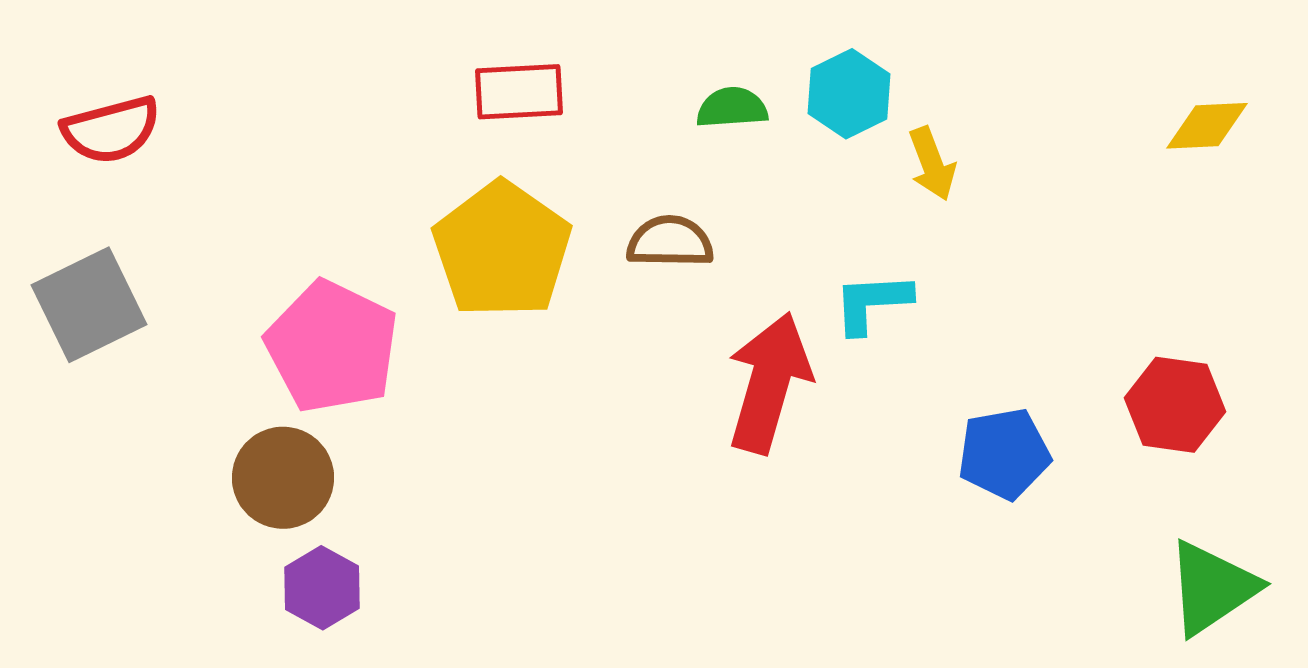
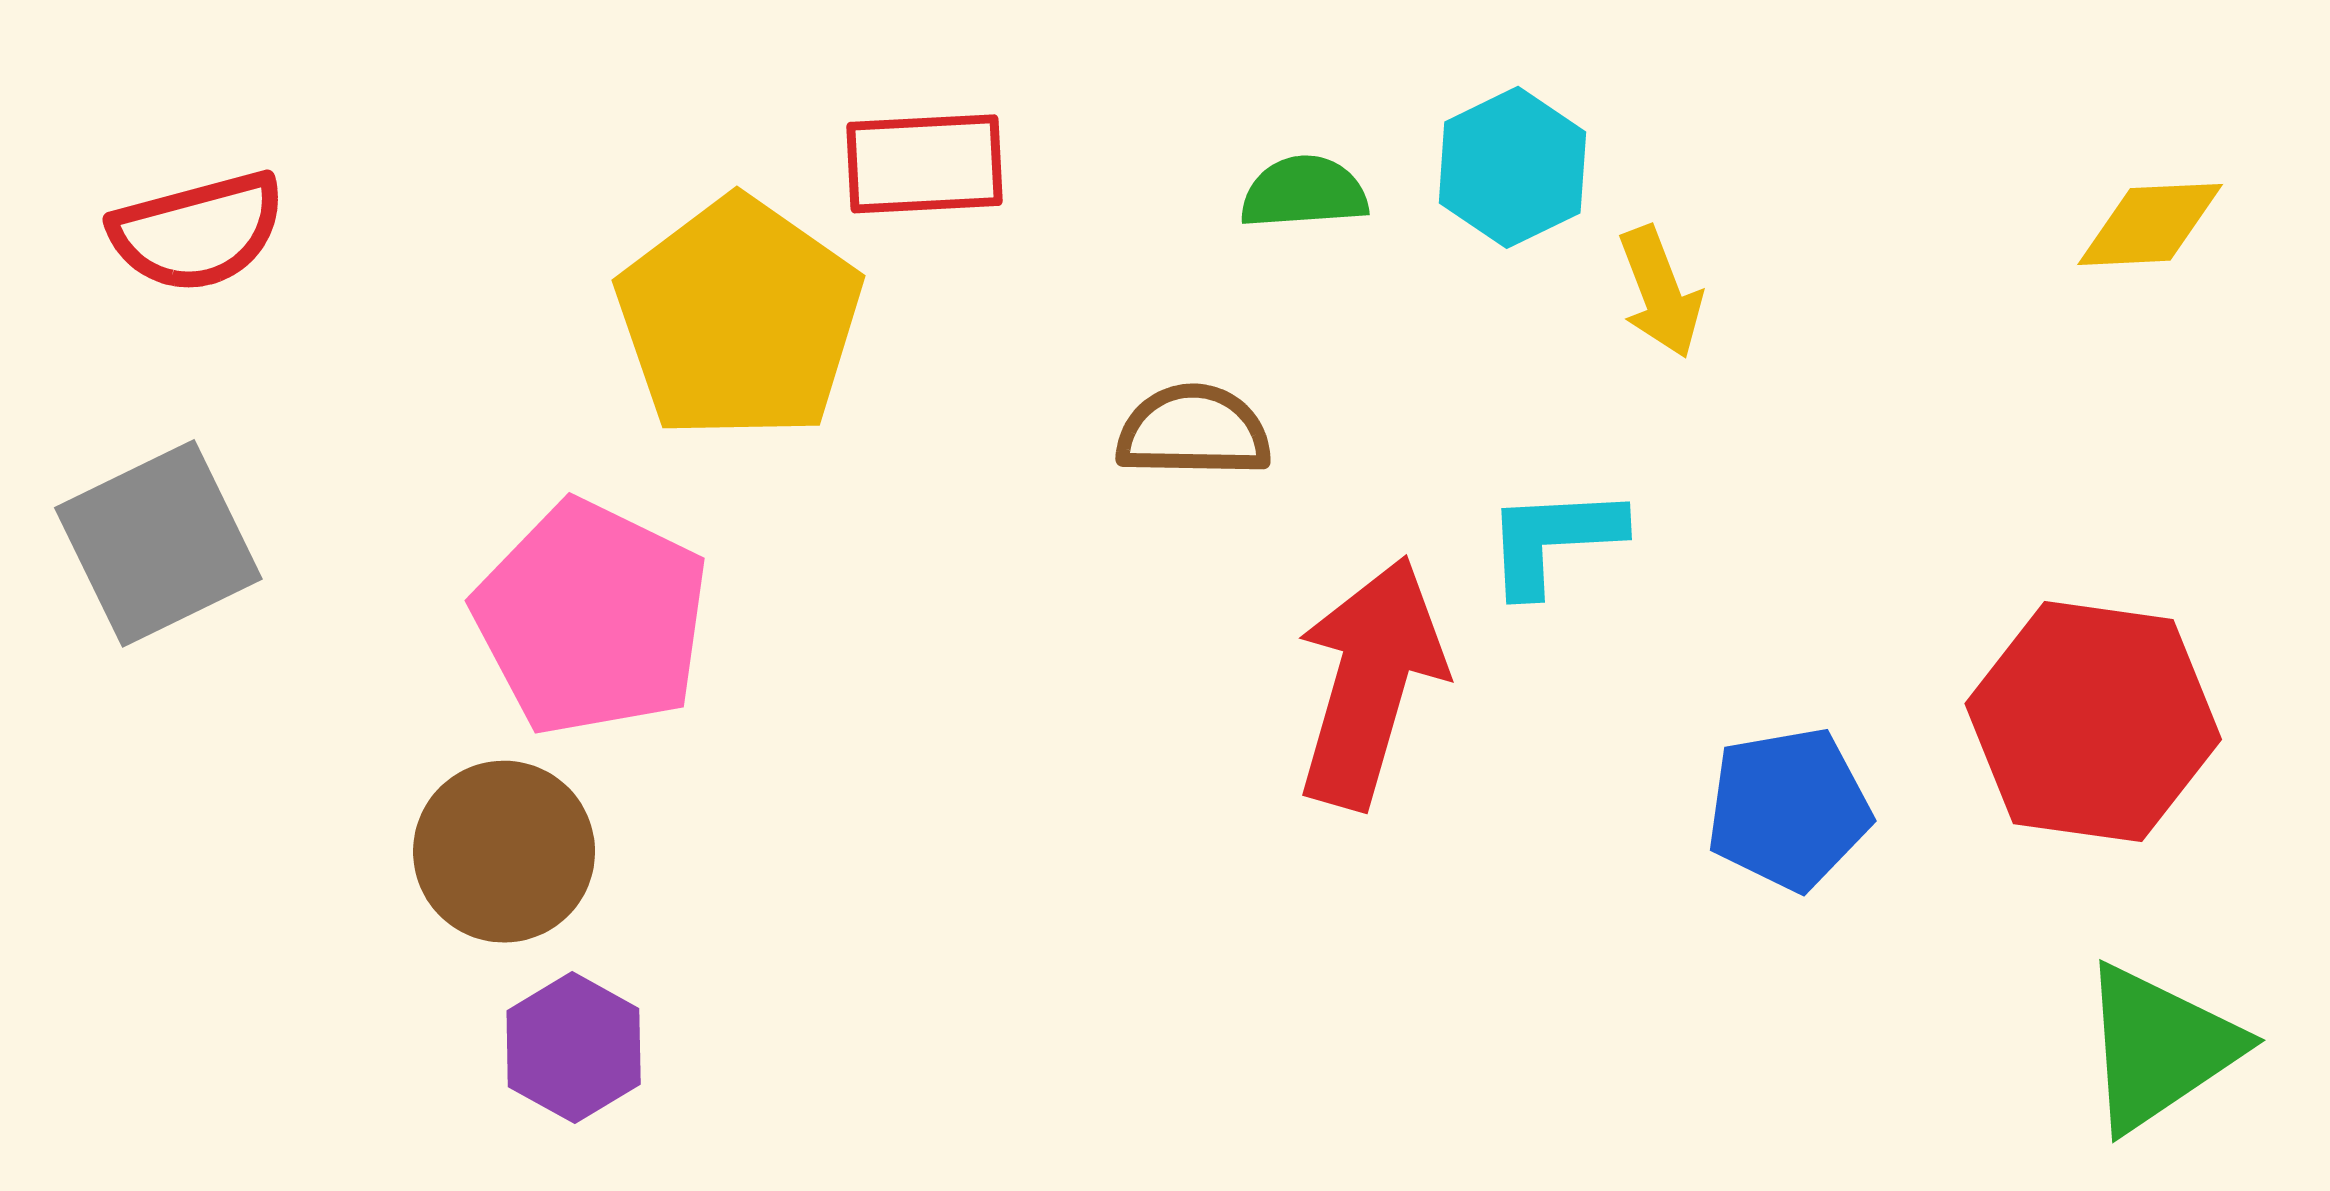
yellow pentagon: (502, 250) -> (739, 319), moved
red hexagon: (1175, 405) -> (2093, 722), size x1.4

